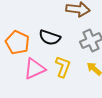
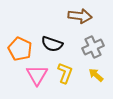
pink triangle: (35, 69) -> (37, 75), turned -35

